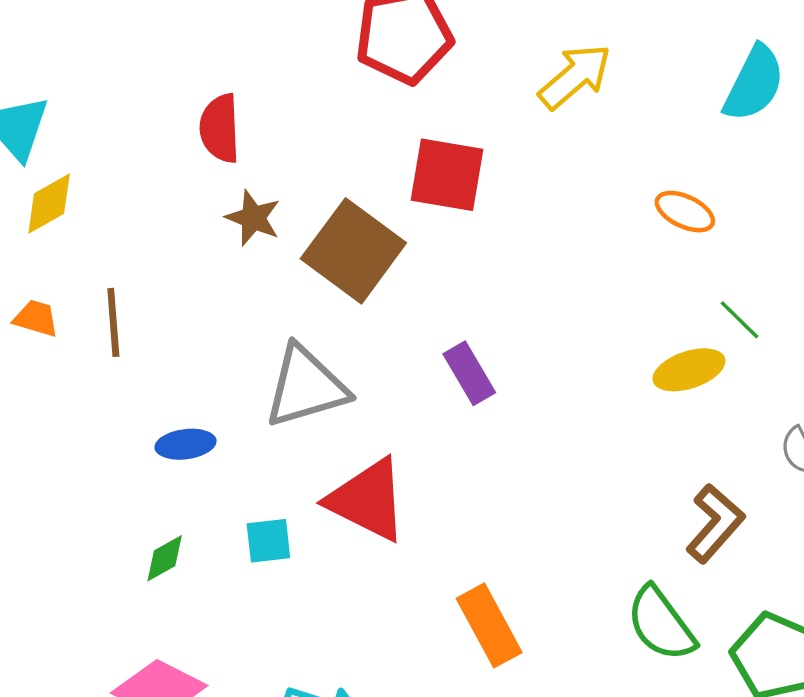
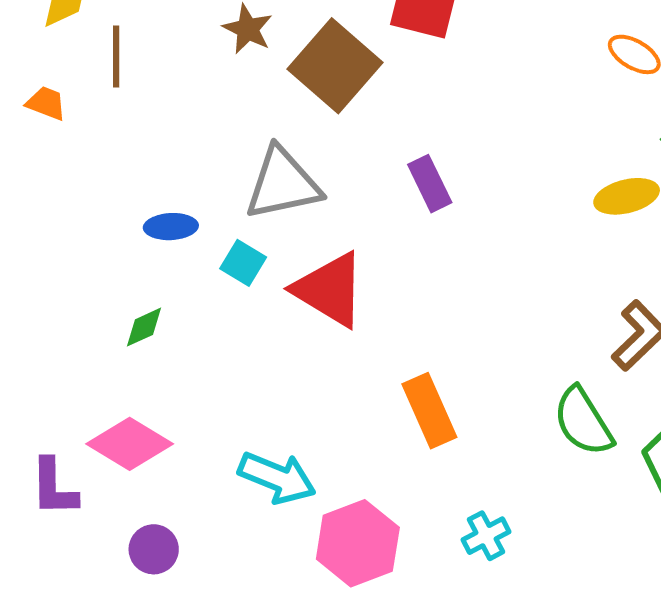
brown line: (113, 322) -> (116, 57), moved
cyan square: (268, 541) -> (243, 263), moved, turned 33

